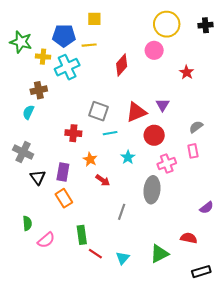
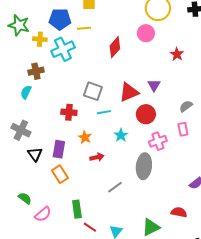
red arrow: (103, 180) -> (97, 157), turned -48
gray line: (122, 212) -> (115, 187), turned 35
green semicircle: (27, 223) -> (25, 198), turned -48

